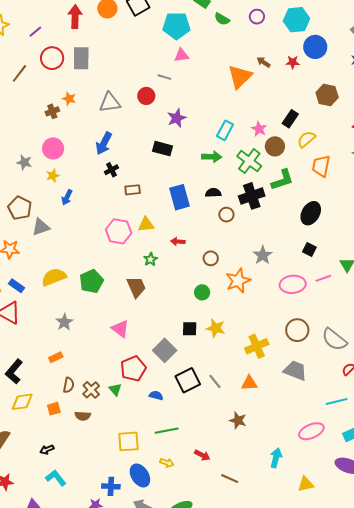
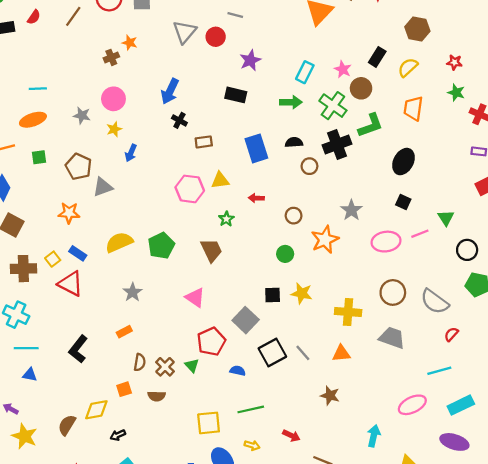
gray triangle: (110, 103) -> (185, 32), moved, turned -40
yellow semicircle: (306, 139) -> (408, 67), moved
black cross: (111, 170) -> (179, 120), turned -32
yellow cross: (257, 346) -> (348, 312), turned 30
yellow diamond: (22, 402) -> (96, 410), moved

